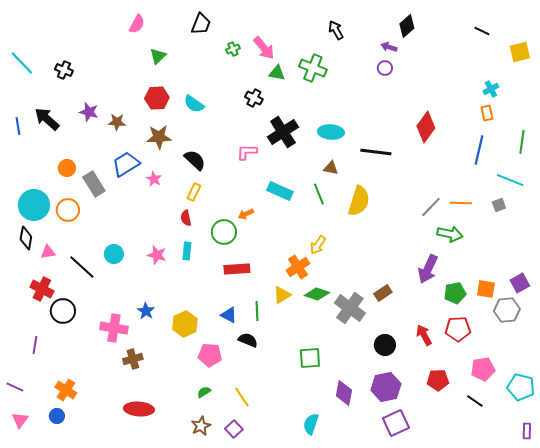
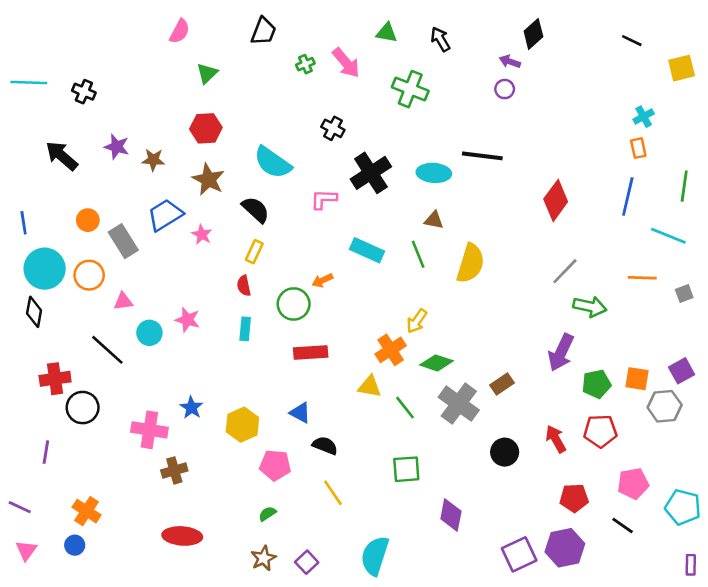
cyan line: (22, 63) -> (29, 82), turned -44
green triangle: (277, 73) -> (387, 33), moved
cyan semicircle: (194, 104) -> (273, 162), moved, size x1.4
blue line: (18, 126) -> (24, 223), moved
red diamond: (426, 127) -> (556, 200), moved
brown star: (159, 137) -> (208, 179), turned 30
black line: (376, 152) -> (482, 156), moved
orange line: (461, 203) -> (642, 278), moved
gray square: (499, 205) -> (684, 294), moved
pink triangle: (48, 252) -> (123, 301), moved
pink star: (157, 255) -> (187, 320), moved
red cross: (42, 289) -> (55, 379), turned -35
green diamond: (317, 294) -> (436, 363), moved
yellow triangle: (282, 295) -> (370, 387), turned 42
green line: (257, 311) -> (405, 408), moved, turned -36
purple hexagon: (386, 387) -> (565, 548), moved
yellow line: (242, 397) -> (333, 493), moved
cyan semicircle: (311, 424) -> (375, 556), moved, size x1.4

